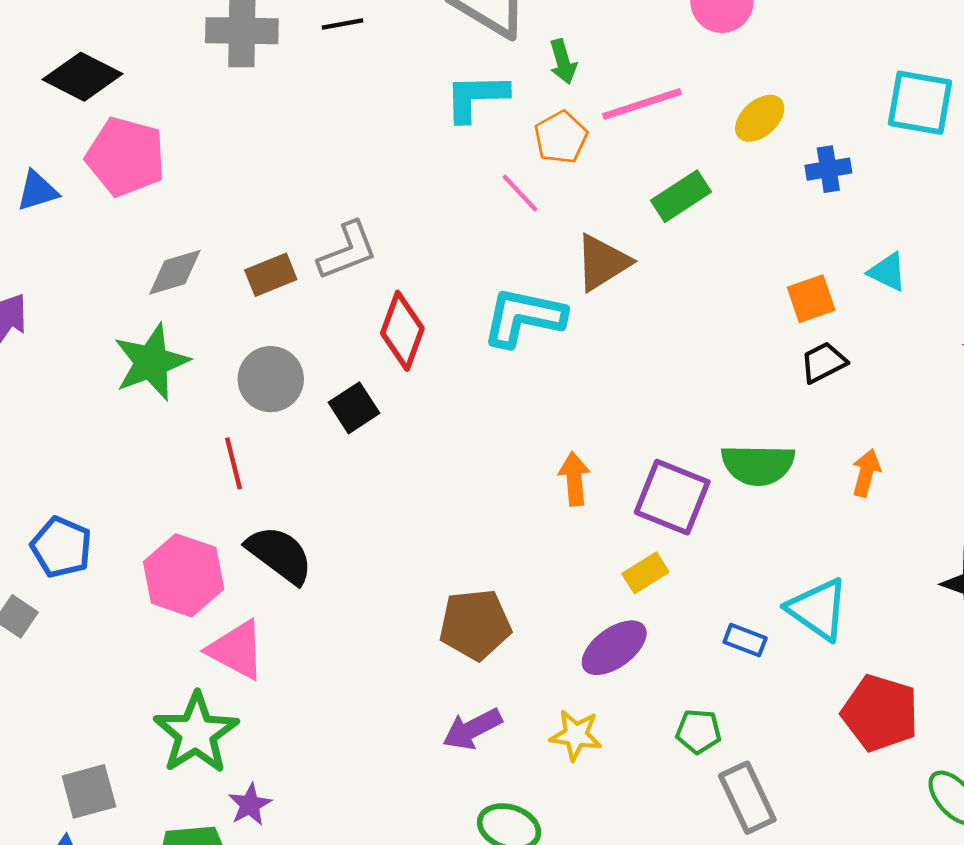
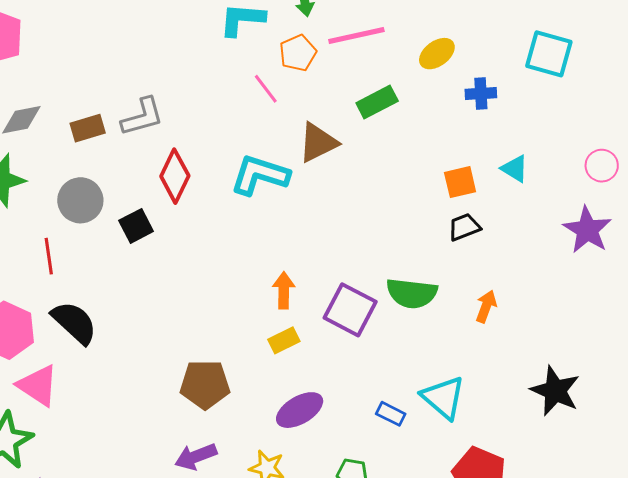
yellow rectangle: (645, 573) -> (284, 340), moved

